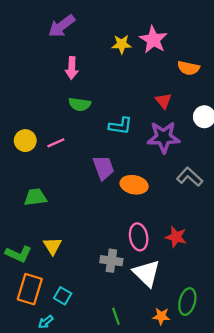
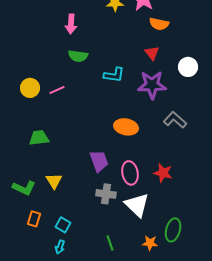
orange semicircle: (188, 68) -> (159, 24), moved
purple trapezoid: (103, 168) -> (99, 161), moved
orange rectangle: (30, 289) -> (34, 219), size x0.6
cyan arrow: (46, 322) -> (60, 247), moved, turned -32

